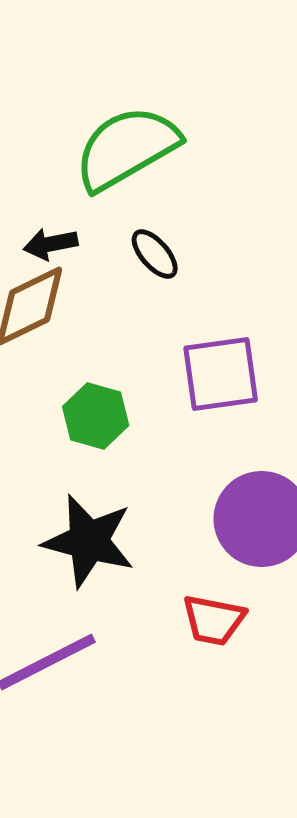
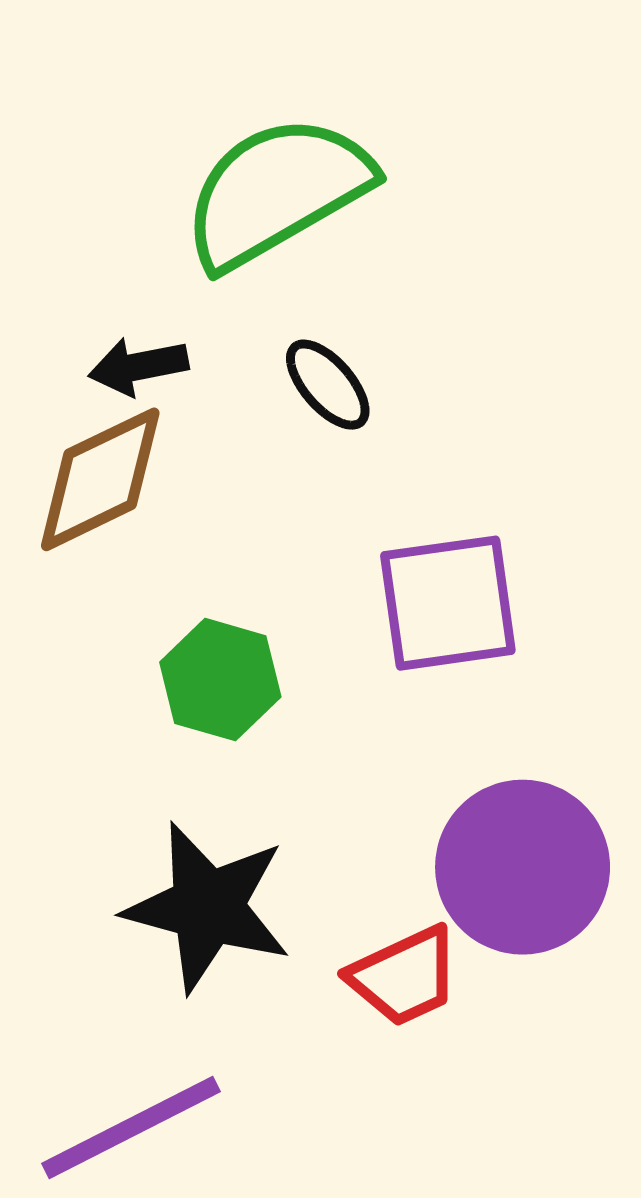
red trapezoid: (214, 620) -> (404, 976), moved, turned -36

